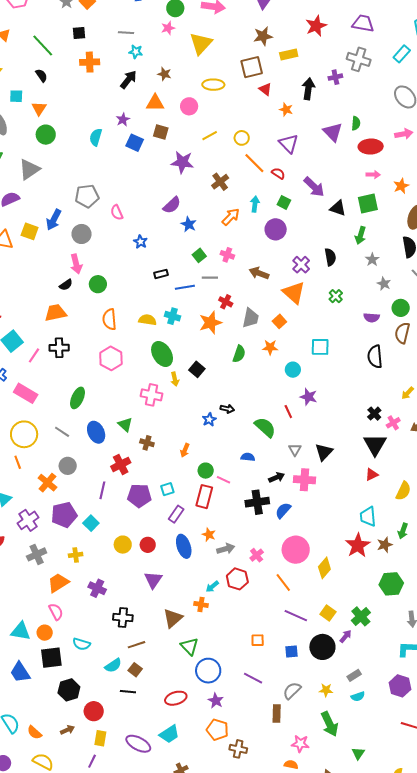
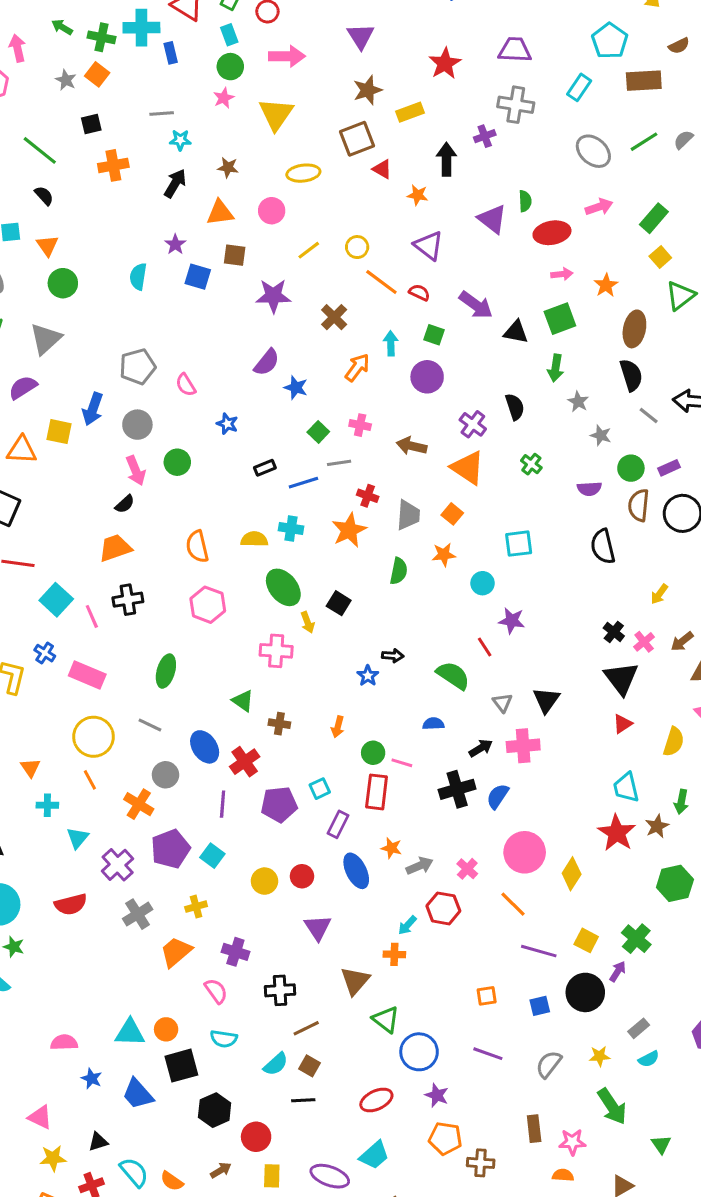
green circle: (98, 284) -> (177, 462), moved
pink line: (34, 355) -> (92, 616), turned -49
blue ellipse: (96, 432) -> (205, 747), moved
pink semicircle: (56, 612) -> (216, 991), moved
brown rectangle: (277, 713) -> (534, 1129), moved

